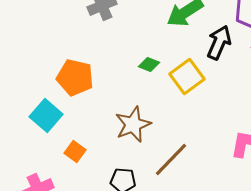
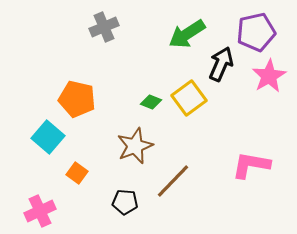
green diamond: (149, 64) -> (151, 102), moved

